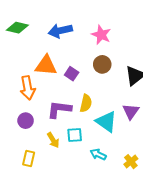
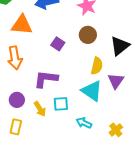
orange triangle: (46, 65) -> (22, 25), moved
yellow semicircle: (86, 103) -> (97, 66), moved
purple circle: (26, 121) -> (17, 100), moved

